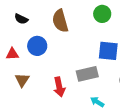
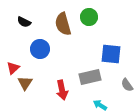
green circle: (102, 14) -> (89, 17), moved
red triangle: (12, 54) -> (13, 68), moved, turned -40

